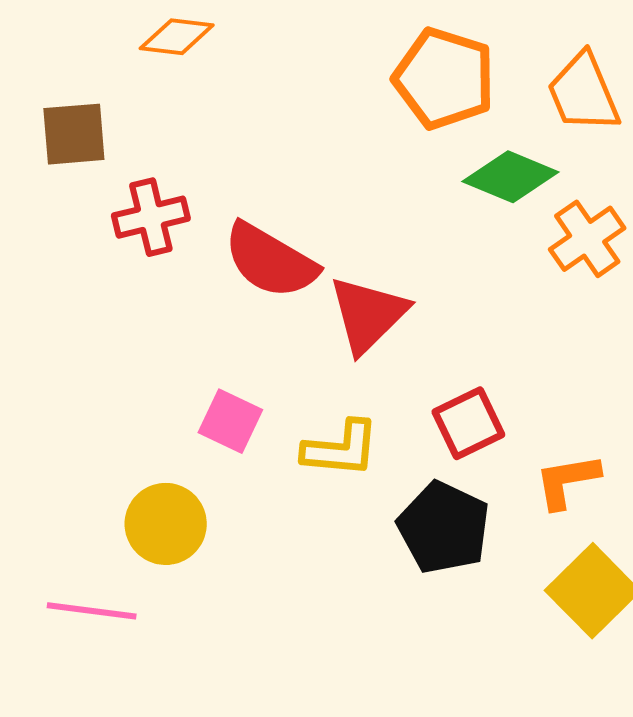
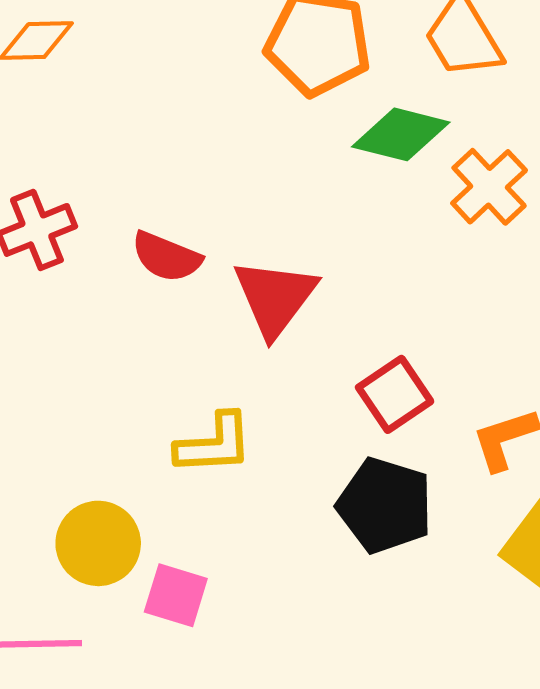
red semicircle: (270, 261) -> (166, 257), size x0.7
pink square: (230, 421) -> (176, 595), moved
yellow L-shape: (341, 449) -> (214, 444), moved

